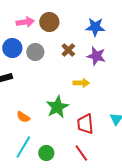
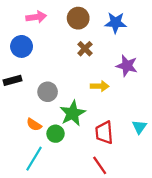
brown circle: (49, 22) -> (78, 18), moved
gray circle: (35, 52) -> (48, 92), moved
purple star: (96, 56) -> (127, 66), moved
green circle: (46, 153) -> (56, 134), moved

